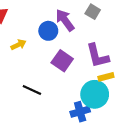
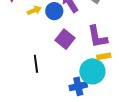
yellow arrow: (18, 45) -> (34, 10), moved
black line: (32, 90) -> (36, 64), turned 54

